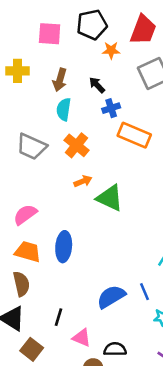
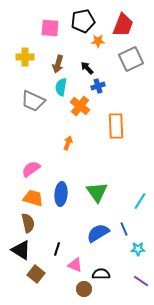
orange rectangle: (134, 135) -> (116, 126), moved, turned 65
orange cross: (76, 145) -> (80, 106), moved
gray trapezoid: (32, 147) -> (33, 101), moved
orange arrow: (83, 181) -> (68, 143), moved, turned -48
green triangle: (110, 198) -> (97, 192), moved, turned 30

